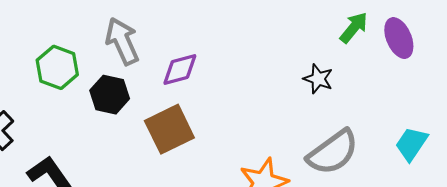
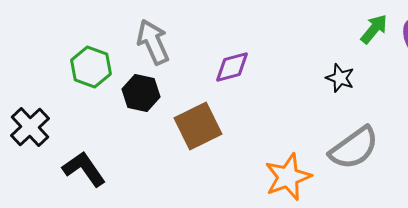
purple diamond: (180, 69) -> (232, 67), moved

